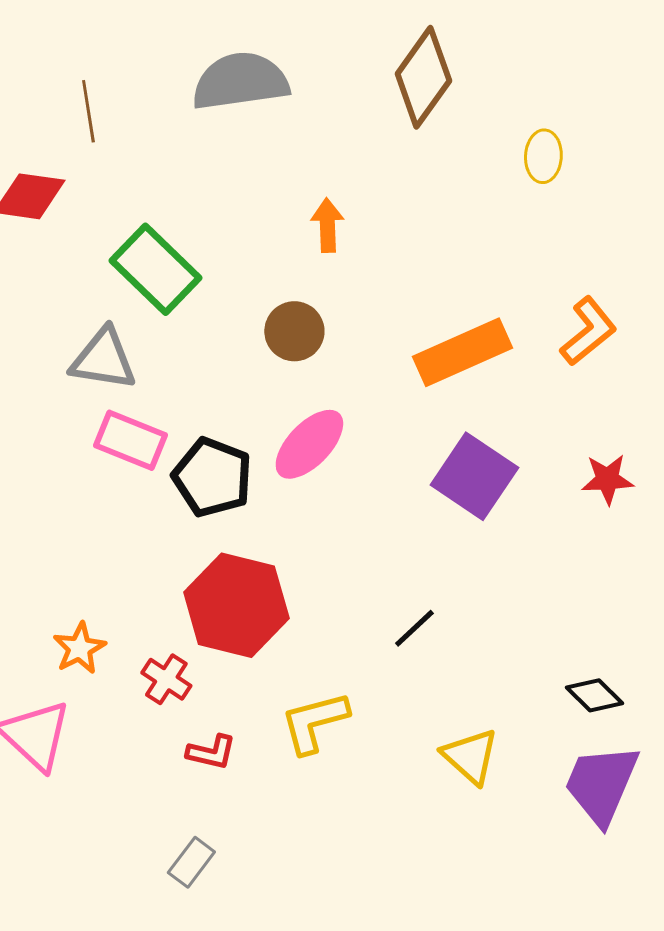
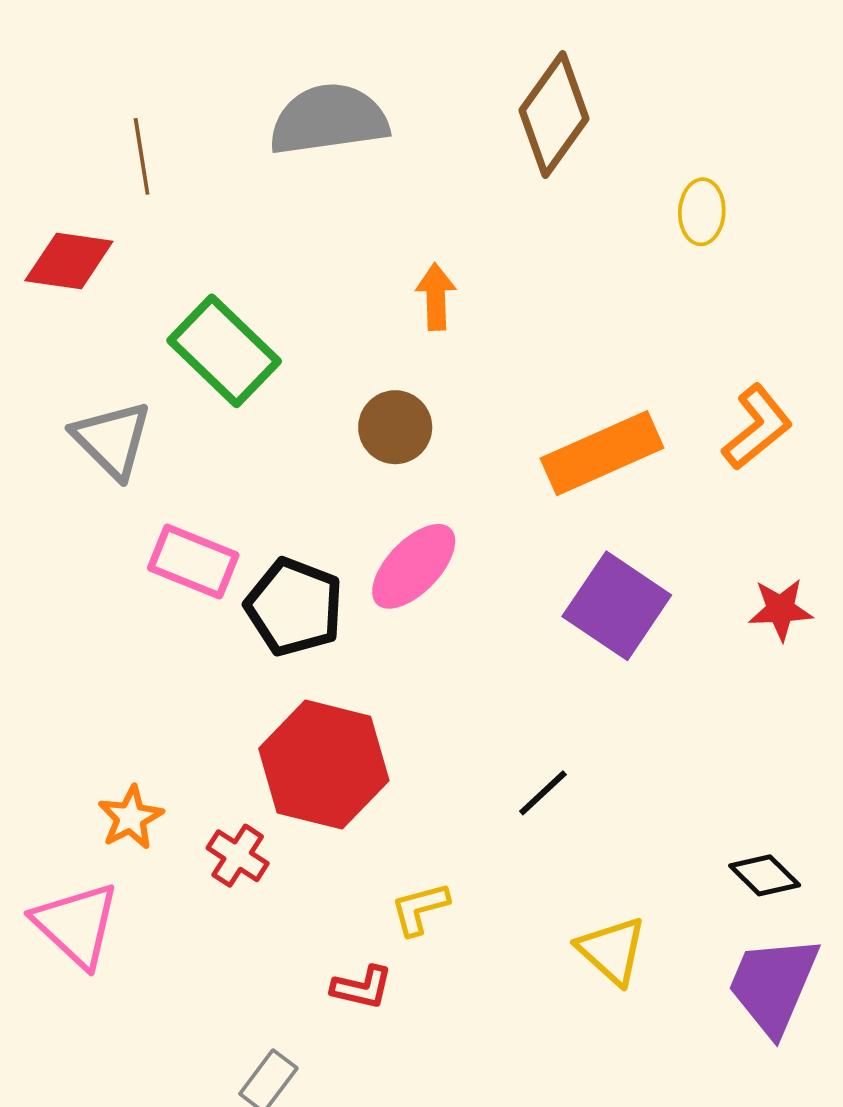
gray triangle: (103, 359) -> (112, 440), moved, turned 36
yellow L-shape: (314, 722) -> (420, 909), size x0.7
red L-shape: (211, 752) -> (362, 987), moved

